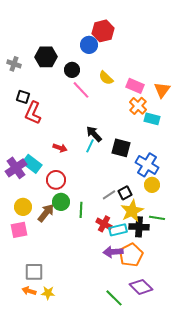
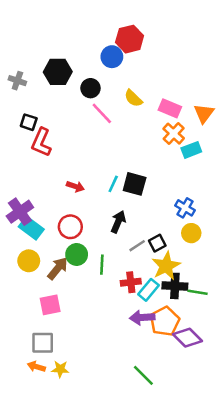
cyan rectangle: (152, 119) -> (191, 150), turned -35
black arrow: (94, 134) -> (118, 222), moved, turned 66
black square: (121, 148) -> (135, 184), moved
cyan rectangle: (32, 164) -> (31, 228), moved
blue cross: (147, 165) -> (185, 208), size x0.7
green line: (157, 218) -> (198, 292), moved
red cross: (104, 224) -> (131, 282), turned -35
pink square: (19, 230) -> (50, 305), moved
cyan rectangle: (118, 230) -> (148, 290), turned -36
purple diamond: (141, 287) -> (187, 338), moved

